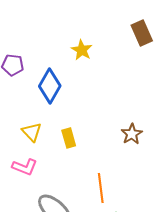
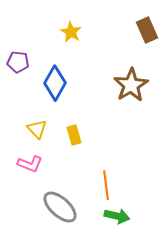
yellow star: (82, 50) -> (71, 32), moved
brown star: (132, 134) -> (131, 85), moved, size x1.6

